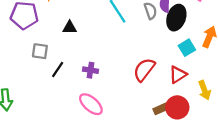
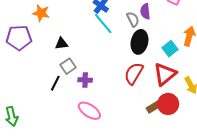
black ellipse: (176, 18) -> (139, 42), moved
gray square: (40, 51) -> (68, 66), moved, turned -35
red triangle: (178, 75) -> (165, 74), size x1.4

